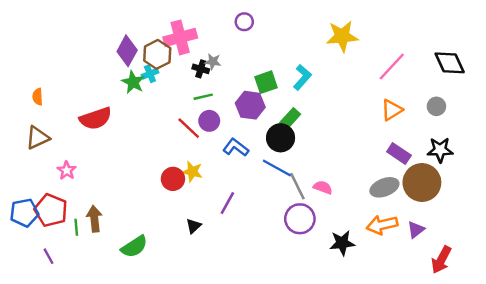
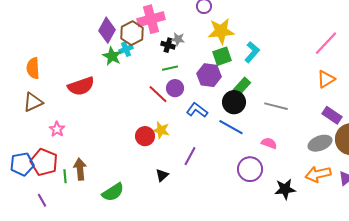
yellow star: (342, 36) -> (221, 31), moved
orange semicircle: (38, 97) -> (33, 68), size x1.5
gray line: (297, 186) -> (276, 106), moved, turned -50

